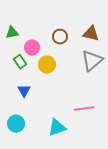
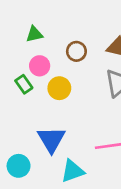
green triangle: (12, 33) -> (34, 34), moved
blue triangle: (24, 91) -> (51, 140), moved, size x1.6

